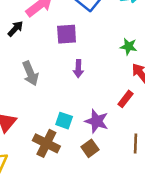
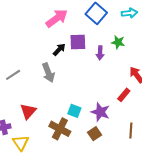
black arrow: (15, 29) -> (59, 50), moved
green star: (129, 46) -> (118, 42), moved
purple arrow: (78, 69) -> (100, 53), moved

